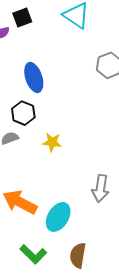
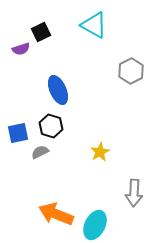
yellow star: (52, 142) -> (100, 152), moved, turned -30

